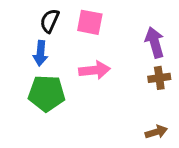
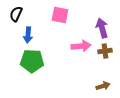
black semicircle: (50, 21) -> (16, 14), moved
pink arrow: (94, 70) -> (81, 46), moved

